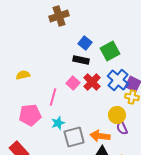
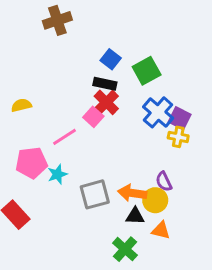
brown cross: (59, 16) -> (57, 20), moved
red cross: (92, 82) -> (106, 102), moved
pink line: (53, 97) -> (65, 137), turned 42
yellow circle: (117, 115) -> (155, 200), moved
cyan star: (58, 123) -> (57, 174), moved

